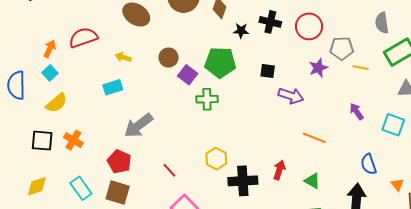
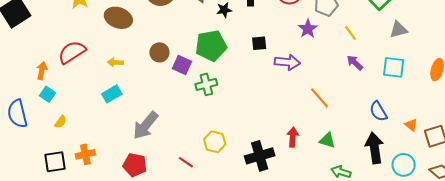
yellow line: (361, 68) -> (350, 33), moved, turned 56
yellow semicircle: (57, 103) -> (61, 122), size x0.6
orange line: (314, 138) -> (320, 98), turned 40
orange cross: (73, 140) -> (85, 154), turned -30
yellow hexagon: (216, 159) -> (215, 142), moved

